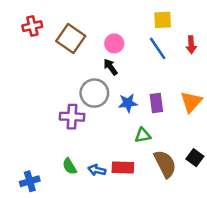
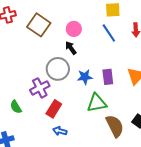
purple cross: (72, 117) -> (40, 88), turned -30
green triangle: (143, 135) -> (97, 103), size x1.5
green semicircle: (70, 166) -> (16, 107), moved
red rectangle: (123, 168) -> (54, 109), moved, turned -60

